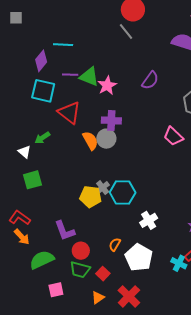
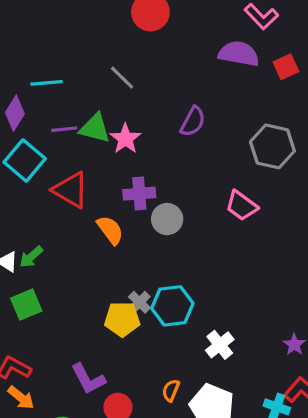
gray line: (126, 31) -> (122, 78), moved
cyan square: (43, 91) -> (25, 160), turned 35
green arrow: (42, 138) -> (31, 257), moved
gray circle: (106, 139) -> (167, 219), moved

